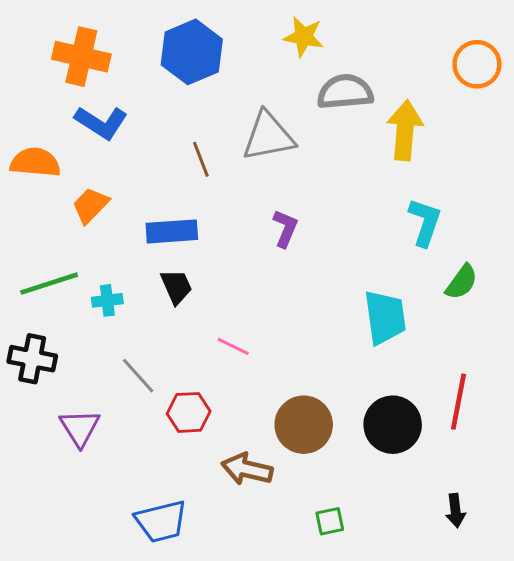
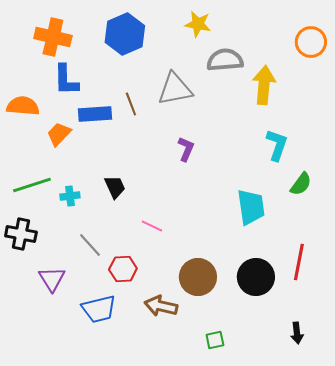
blue L-shape: (101, 123) -> (66, 80), turned 56
blue rectangle: (172, 231) -> (95, 114), moved
blue trapezoid: (161, 521) -> (99, 309), moved

